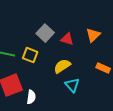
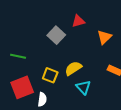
red triangle: (67, 39) -> (78, 21), moved, turned -32
yellow square: (30, 55) -> (50, 75), moved

